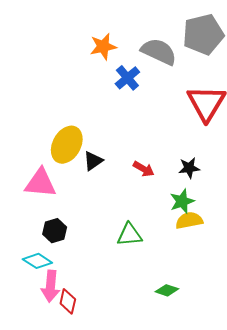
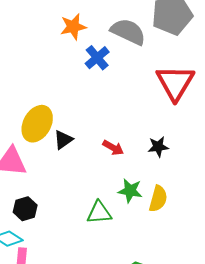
green star: (182, 201) -> (130, 191), moved, turned 30
yellow semicircle: (189, 220) -> (158, 199), turned 116

